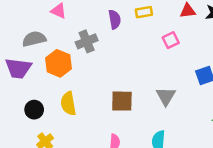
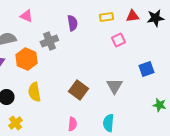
yellow rectangle: (144, 12) -> (106, 17), moved
brown square: (122, 101) -> (78, 90), turned 36

